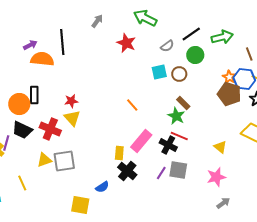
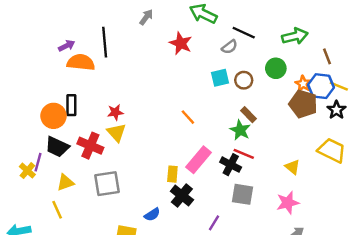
black line: (191, 34) -> (244, 33), moved, turned 60
green circle: (195, 55) -> (276, 68), moved
yellow triangle: (44, 160) -> (65, 182), moved
purple line: (161, 173) -> (214, 223), moved

